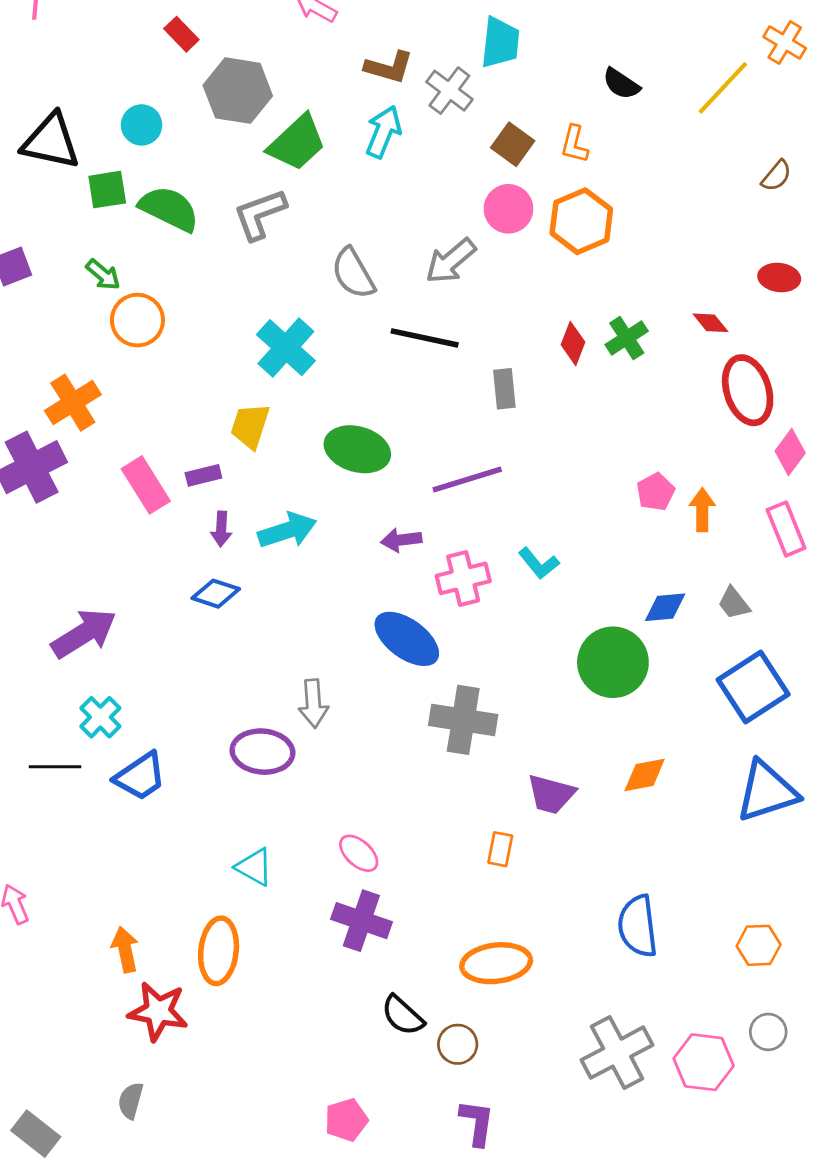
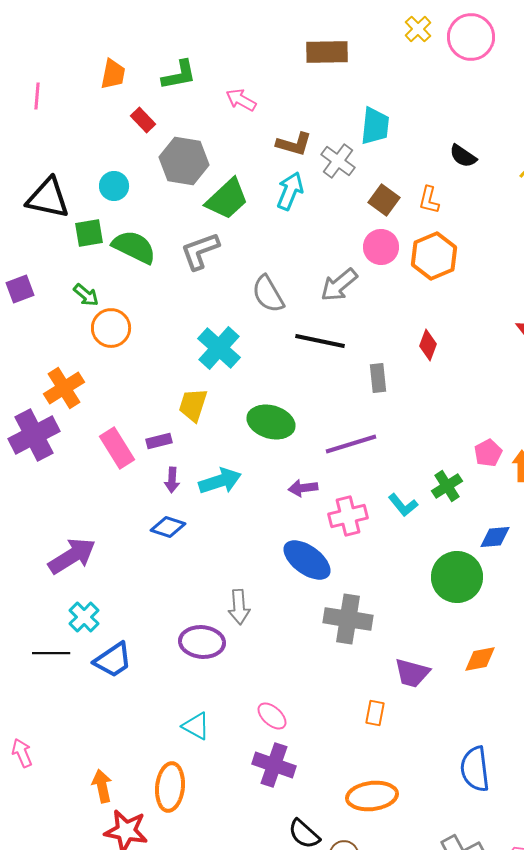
green cross: (627, 338) -> (447, 486), moved

